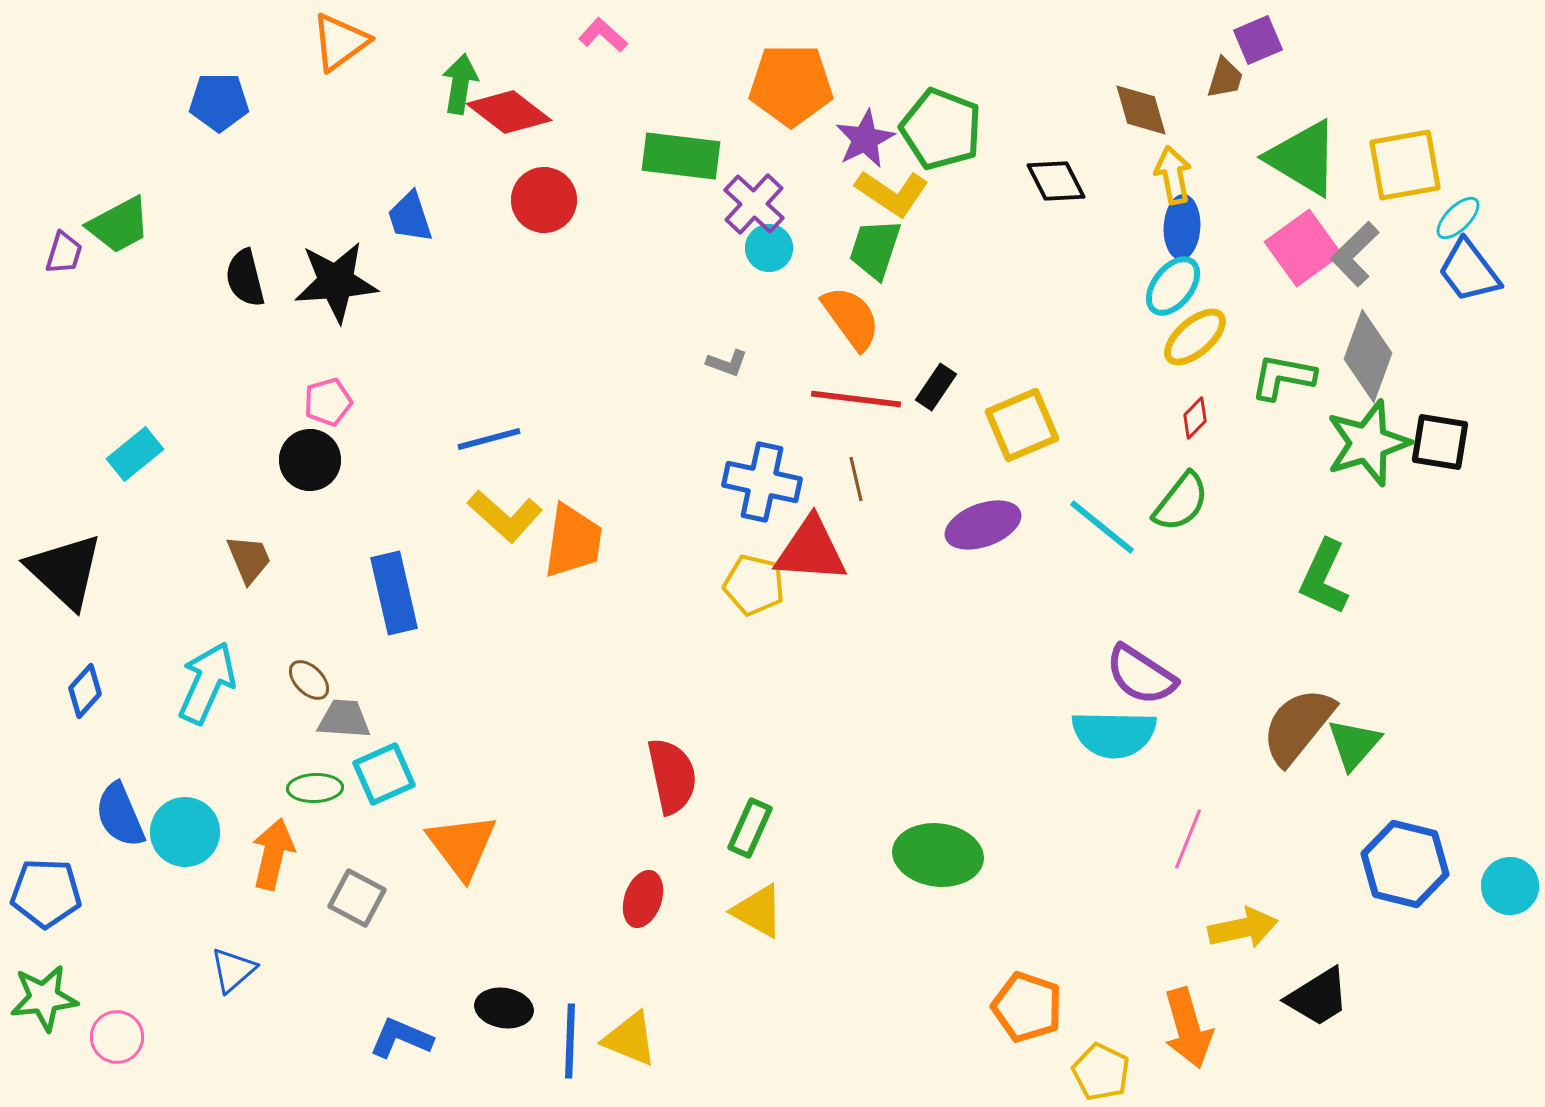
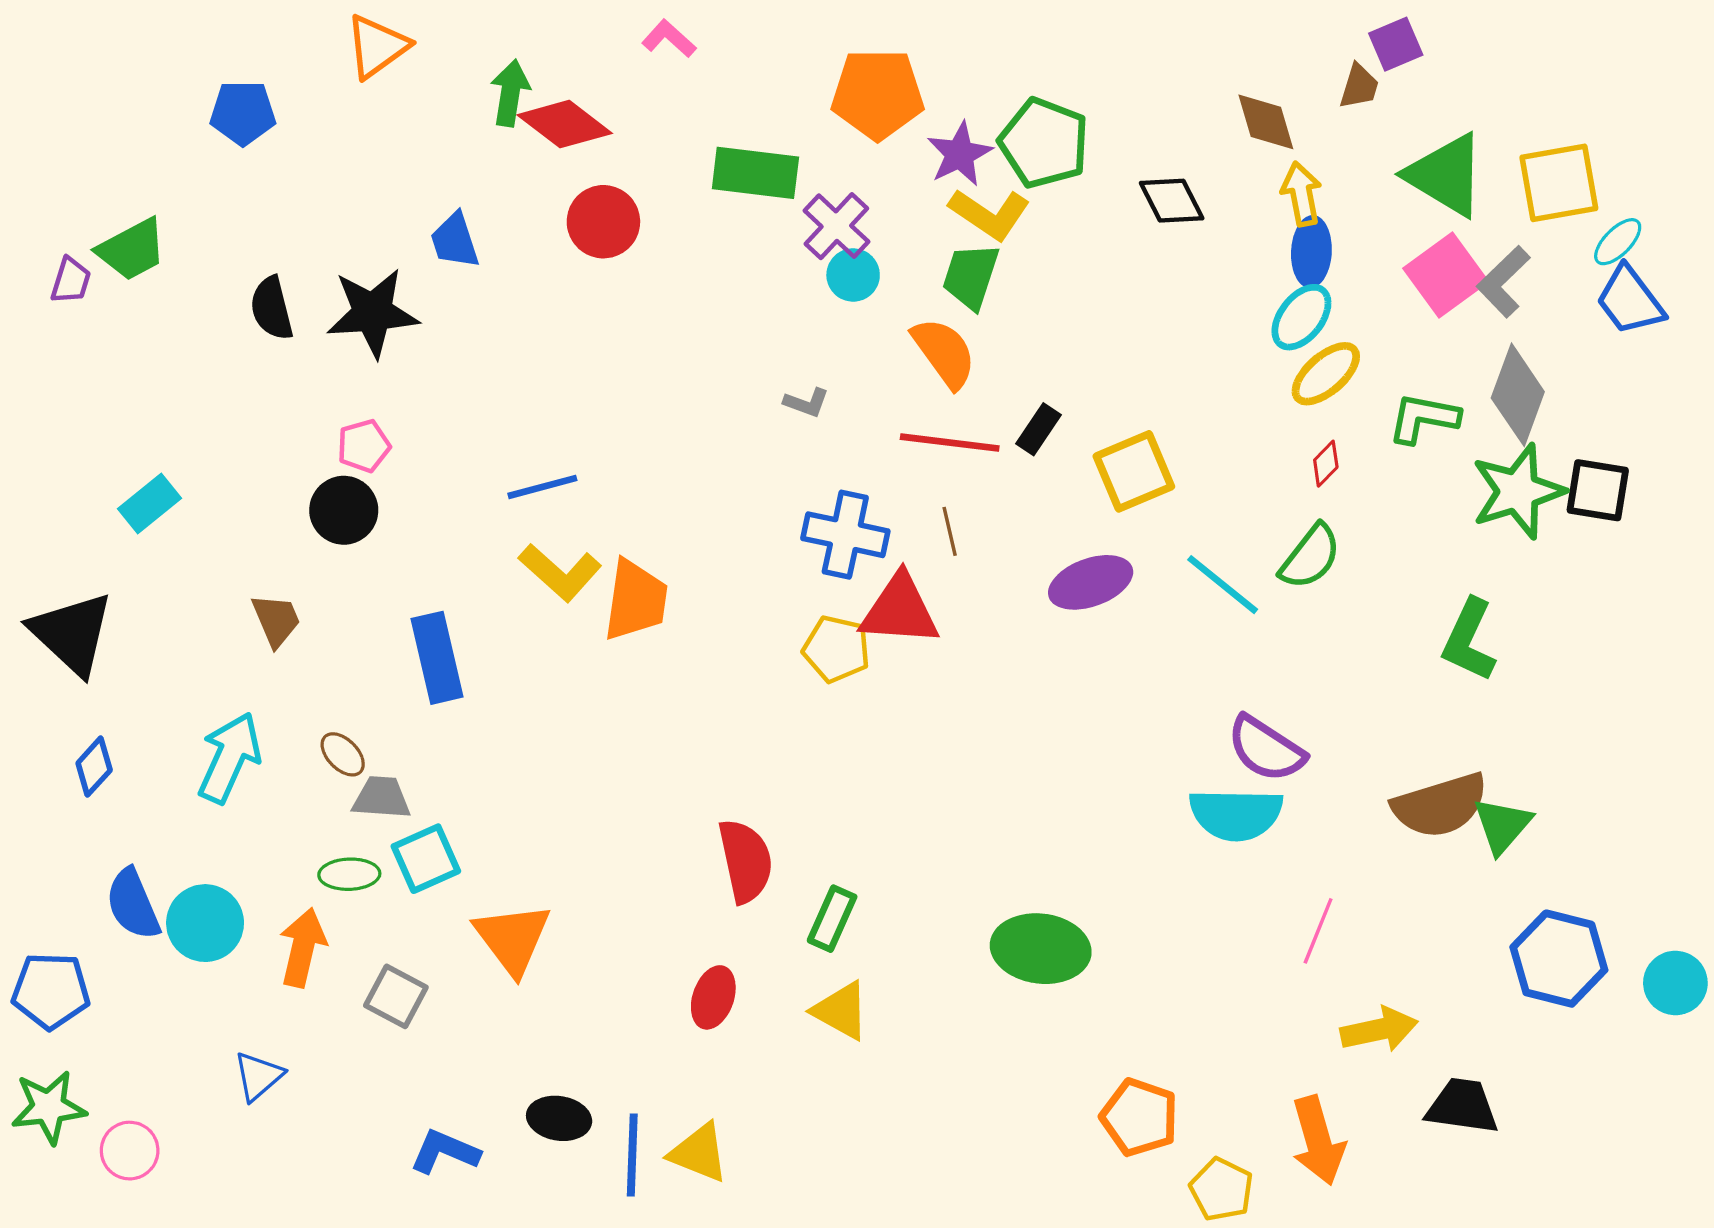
brown semicircle: (1298, 726) -> (1440, 805), turned -146
black trapezoid: (1318, 997) -> (1462, 1106), turned -140

